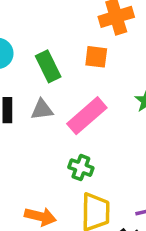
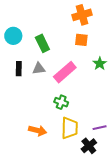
orange square: (96, 57) -> (81, 40), moved

